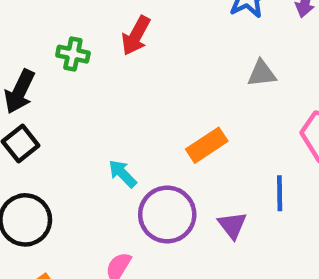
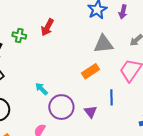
gray triangle: (262, 73) -> (103, 44), size x1.5
orange rectangle: (207, 145) -> (90, 71), moved

